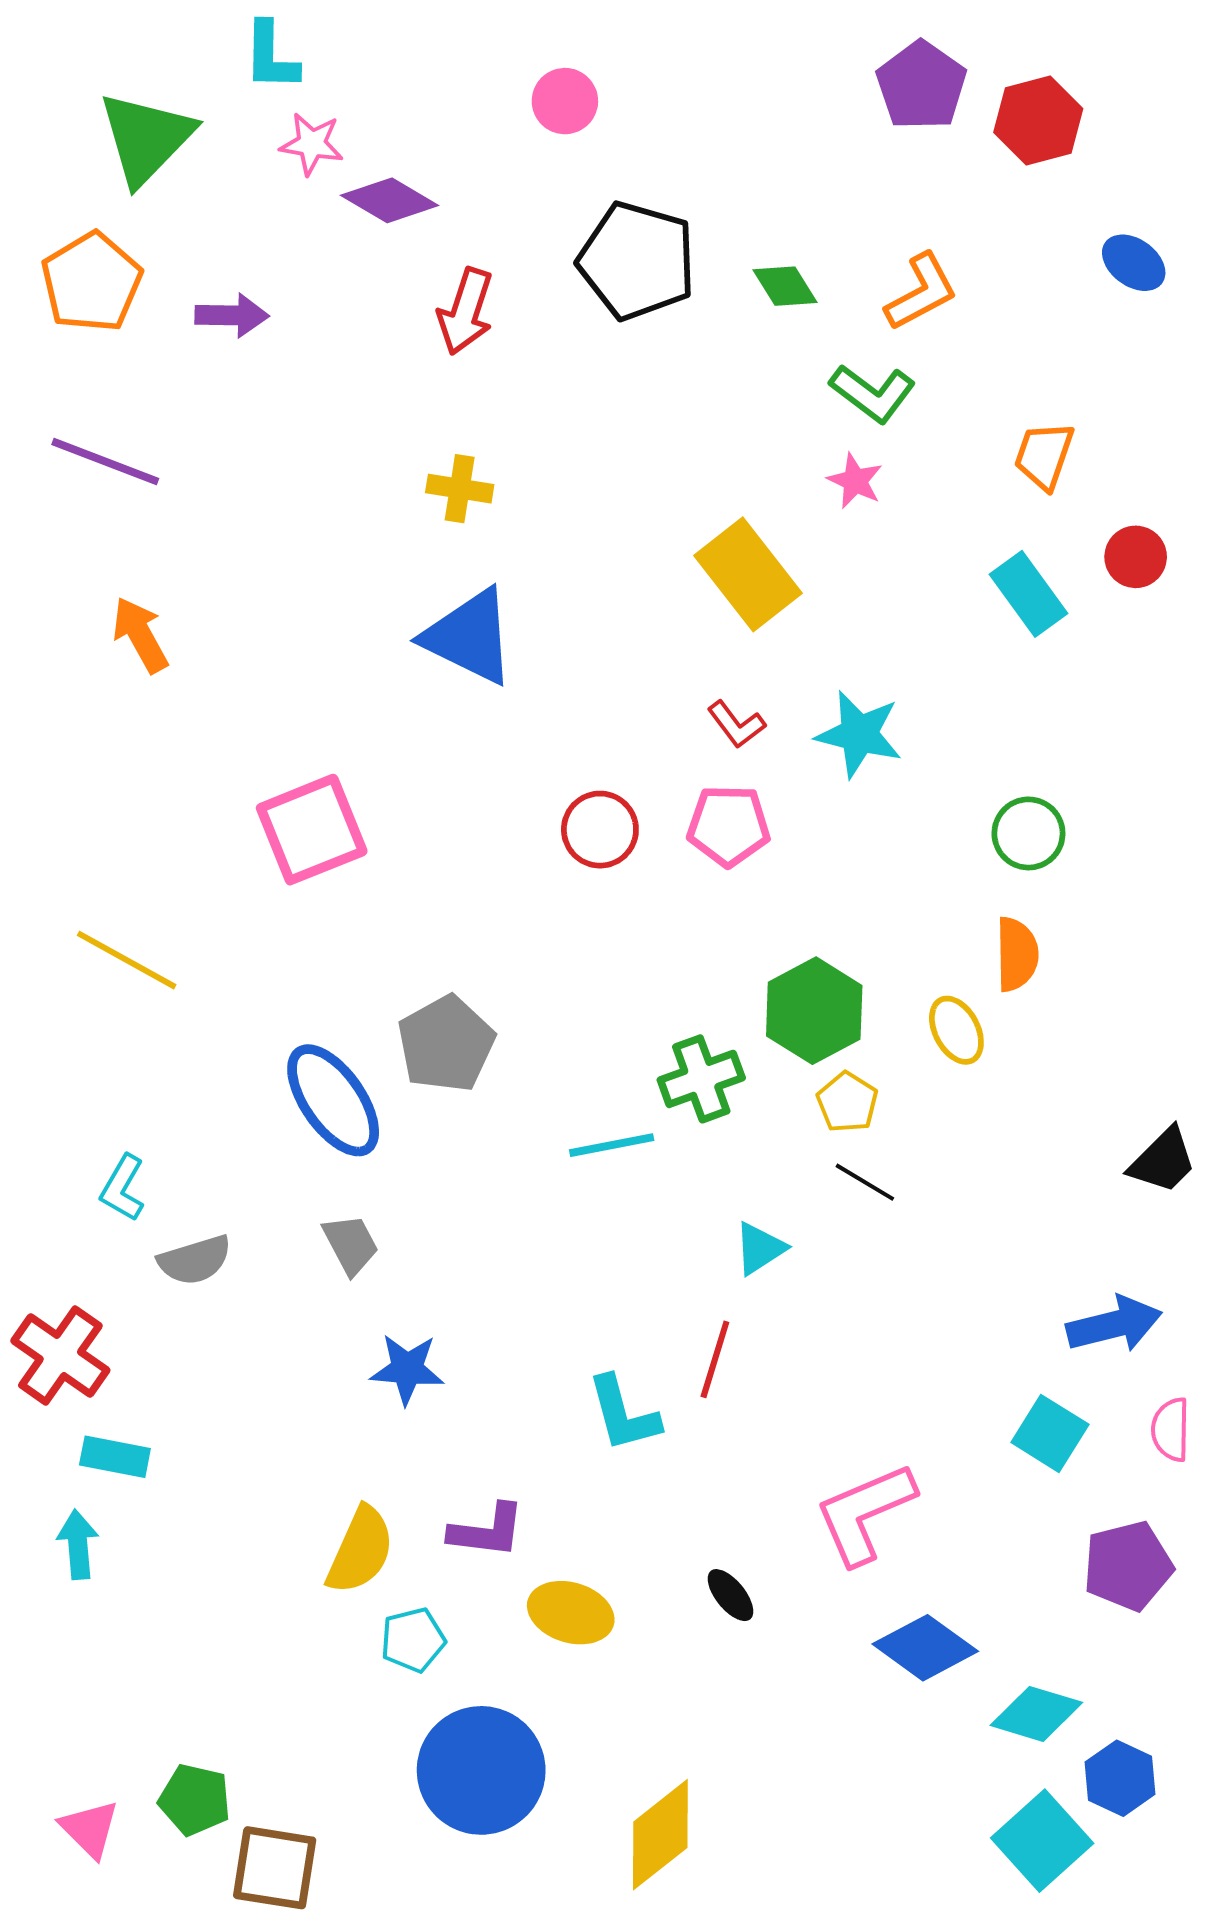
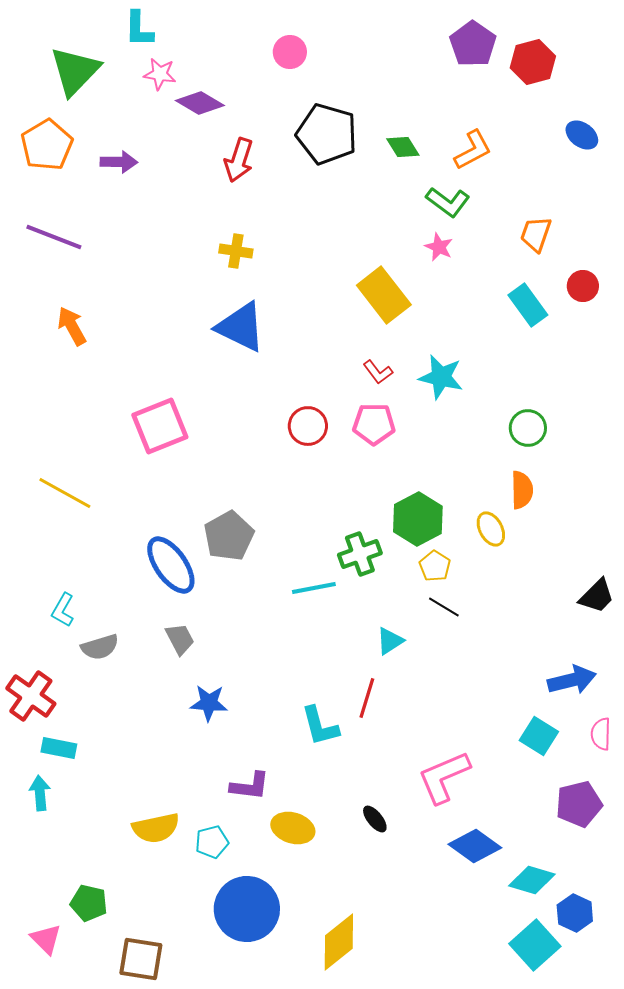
yellow semicircle: (360, 1550) -> (156, 828), moved, turned 54
green pentagon: (195, 1800) -> (89, 903), moved

